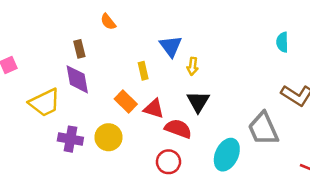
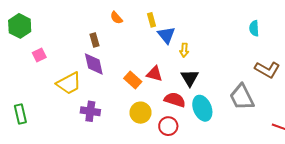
yellow rectangle: (143, 71) -> (152, 20), moved
red triangle: (154, 109) -> (154, 74), moved
yellow circle: (108, 137) -> (141, 113), moved
cyan ellipse: (227, 155) -> (202, 108), moved, turned -45

